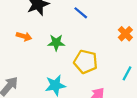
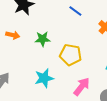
blue line: (81, 13) -> (75, 11), moved

